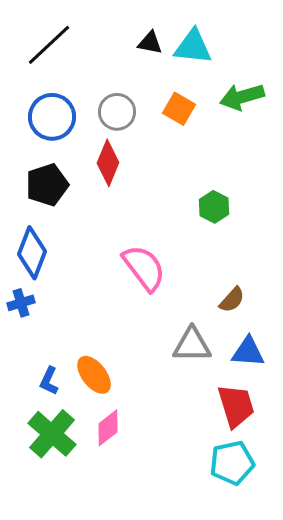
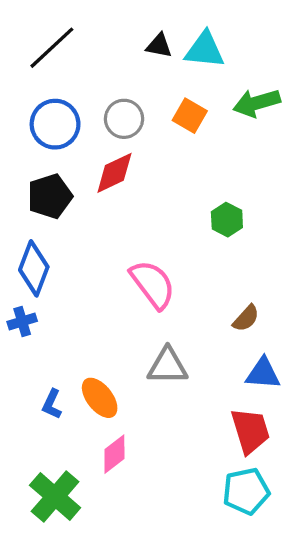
red diamond: (108, 163) -> (114, 173), turned 42
gray triangle: (192, 345) -> (168, 366), moved
green cross: (52, 434) -> (55, 496), moved

